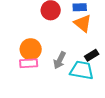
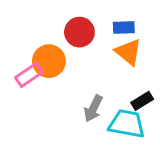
orange circle: (31, 49) -> (49, 61), moved
pink rectangle: (29, 63) -> (29, 75), moved, turned -30

